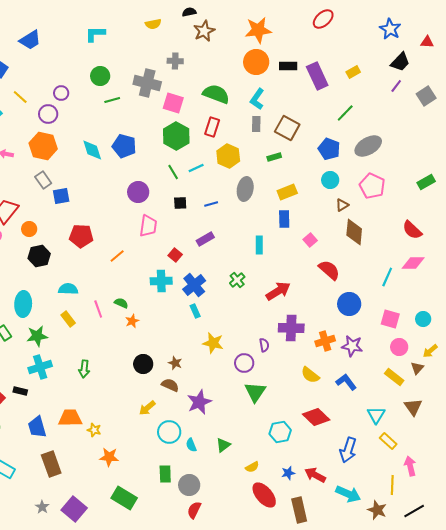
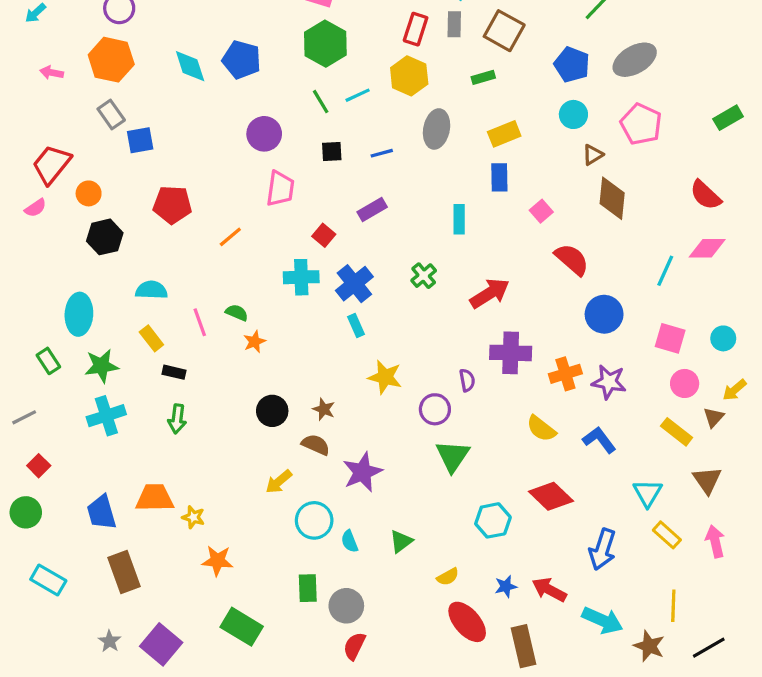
red rectangle: (212, 127) -> (416, 29), moved
black rectangle: (20, 391) -> (174, 372), moved
pink arrow: (410, 466) -> (715, 541), moved

